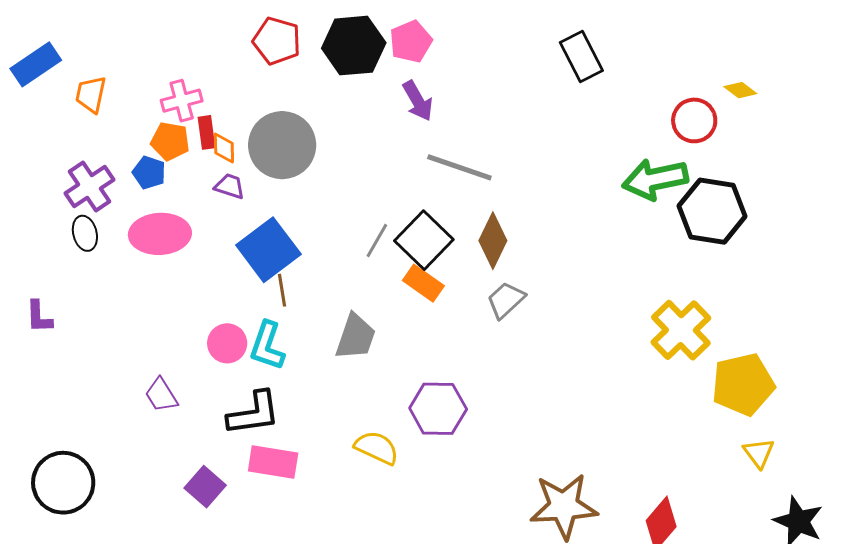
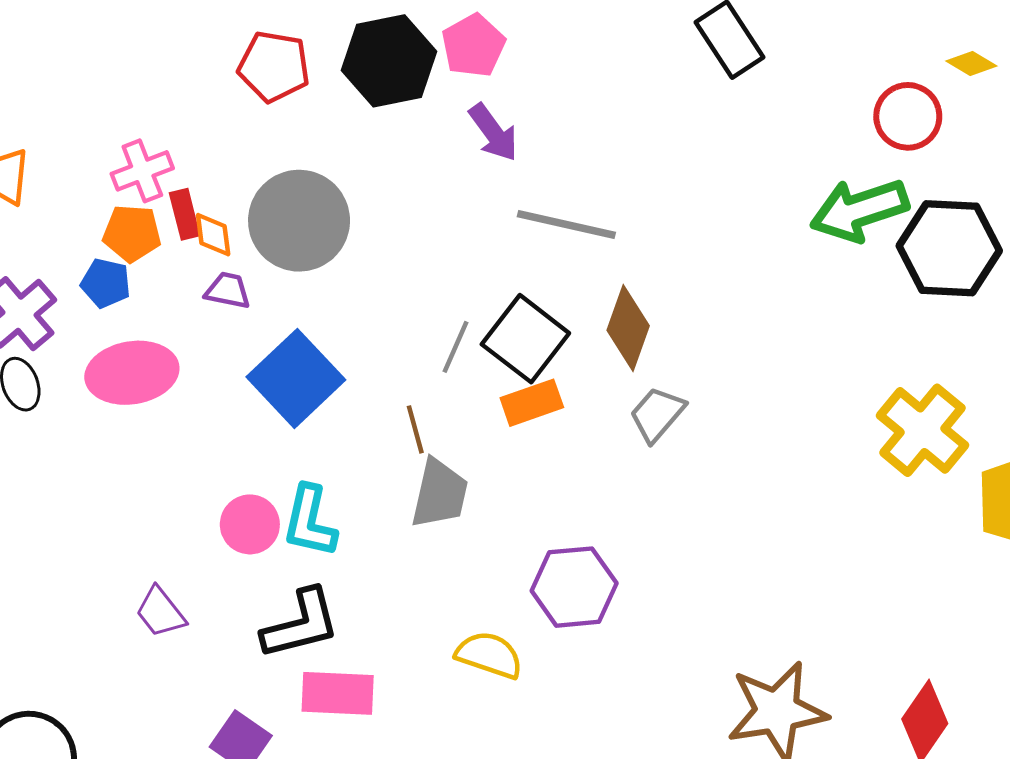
orange rectangle: (423, 283) -> (532, 403), turned -48
brown line: (282, 290) -> (415, 429), moved

